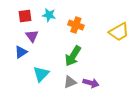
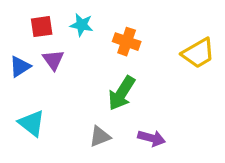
blue triangle: (21, 52) -> (20, 67), moved
cyan triangle: (41, 74) -> (32, 123), moved, turned -36
gray triangle: (70, 82) -> (100, 136), moved

